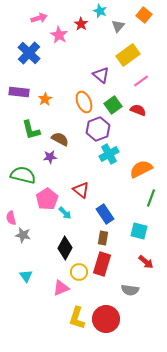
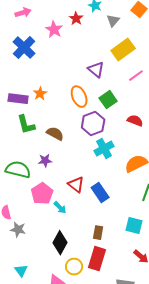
pink arrow: (39, 18) -> (23, 13), moved
purple rectangle: (19, 92) -> (18, 99), moved
red semicircle: (138, 110) -> (135, 121), moved
purple star: (50, 157) -> (45, 161), moved
blue rectangle: (105, 214) -> (100, 193), moved

